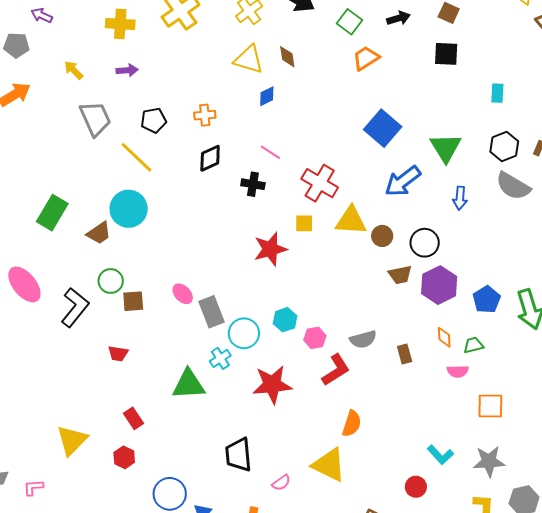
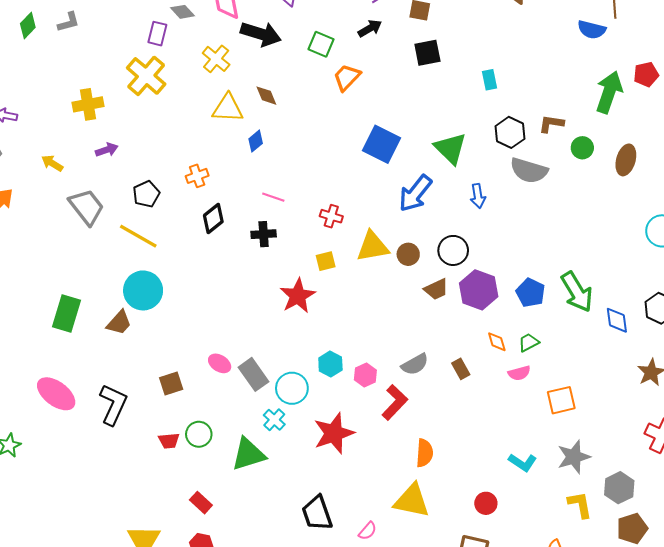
red cross: (320, 183) -> (331, 216), size x0.6
green circle: (111, 281) -> (199, 434), moved
red circle: (416, 487) -> (486, 503), moved

